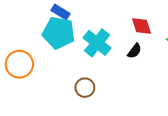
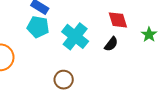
cyan pentagon: (59, 33) -> (38, 27), size x0.7

